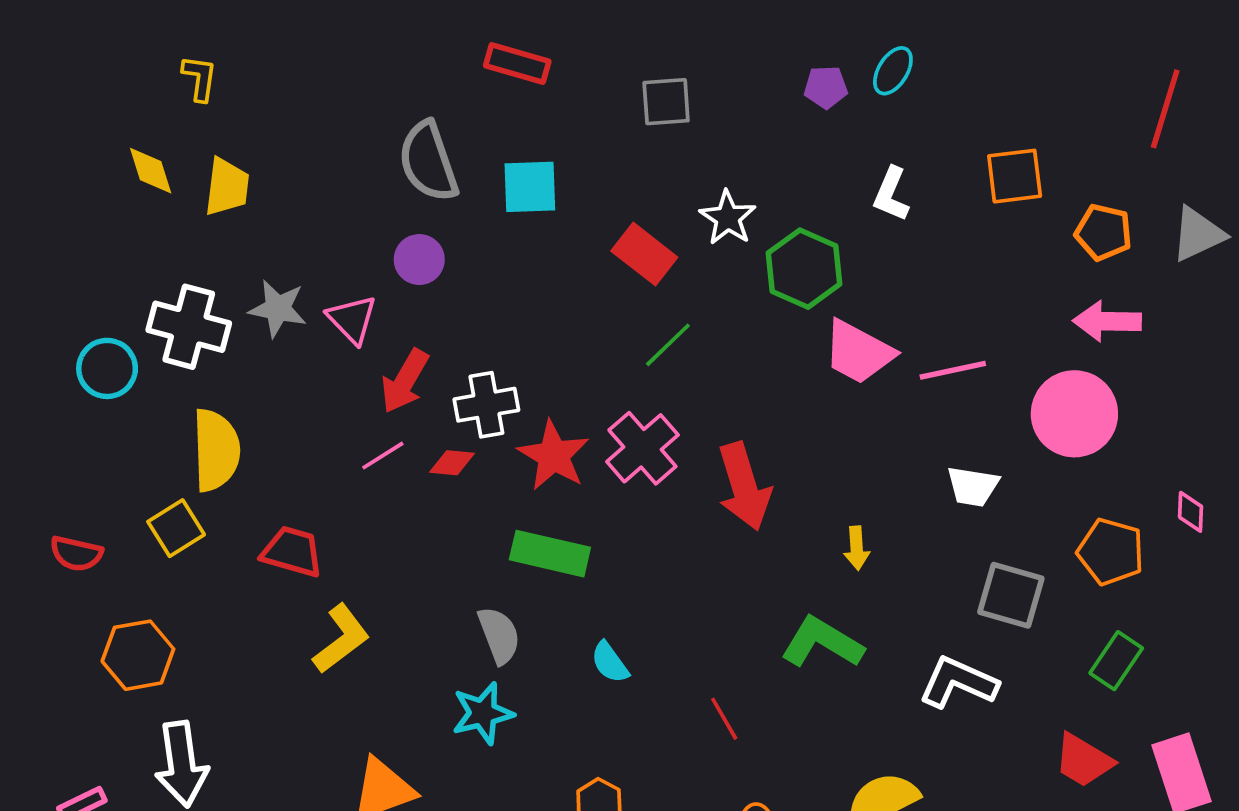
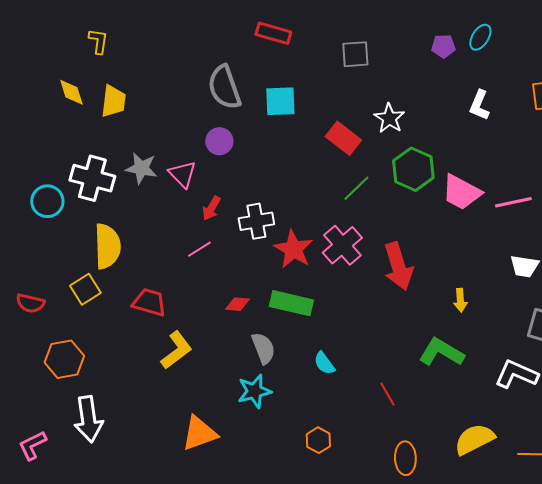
green hexagon: (804, 269) -> (413, 169), moved
red arrow: (405, 381) -> (211, 208), size x0.7
red diamond: (452, 463) -> (237, 304), moved

